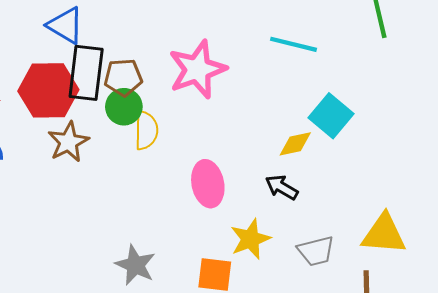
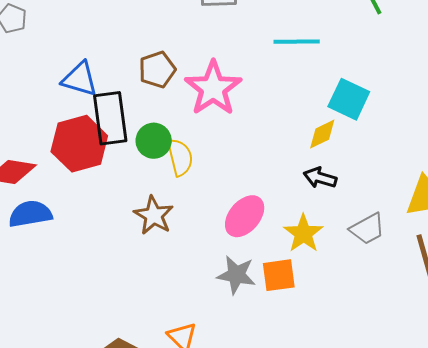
brown pentagon: (123, 77) -> (157, 70), moved
brown star: (68, 142) -> (154, 215), moved
pink ellipse: (208, 184) -> (245, 216), moved, turned 66
gray star: (135, 265) -> (236, 275), moved

